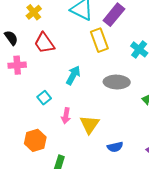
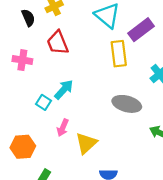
black semicircle: (11, 38) -> (28, 18), moved
cyan arrow: (73, 75) -> (64, 89), moved
cyan square: (44, 98) -> (44, 102), turned -32

